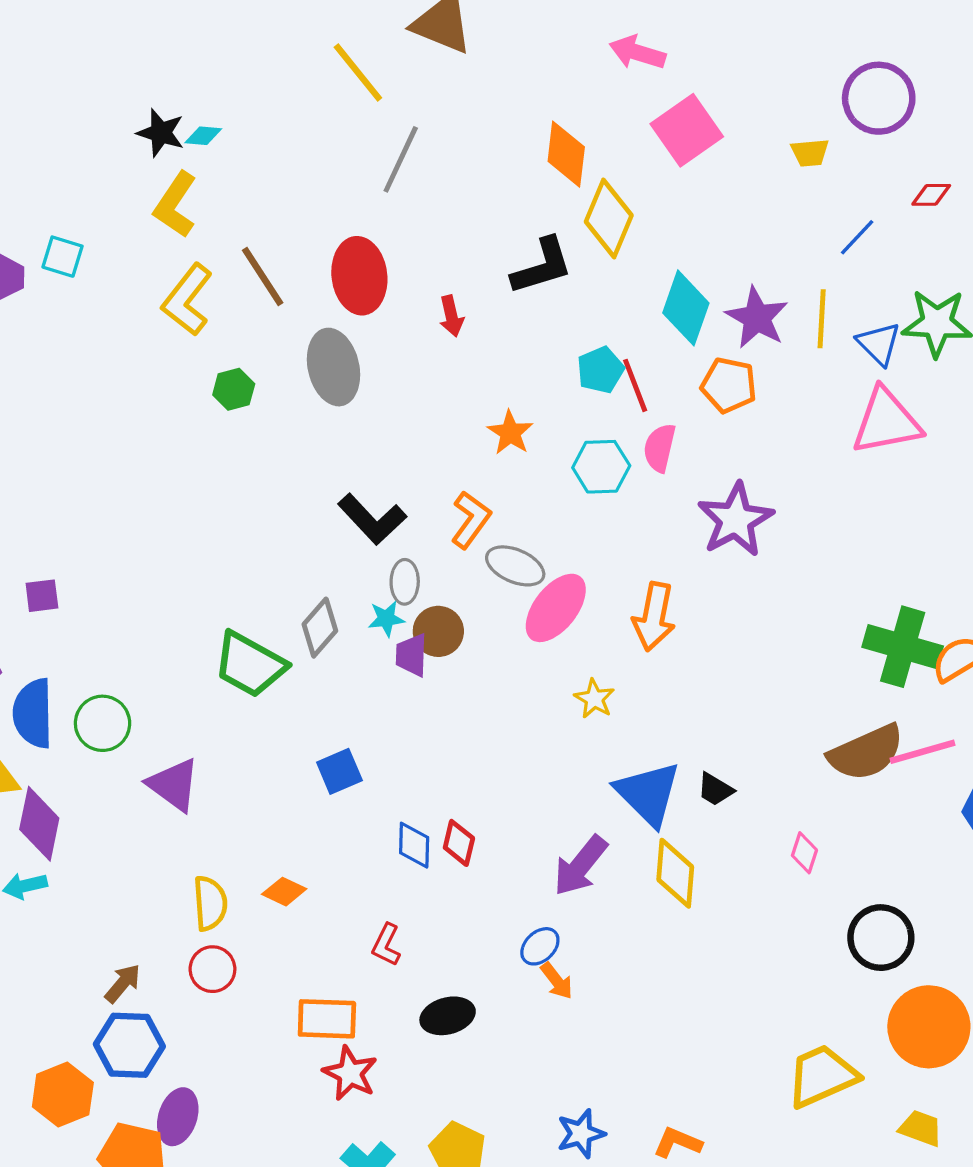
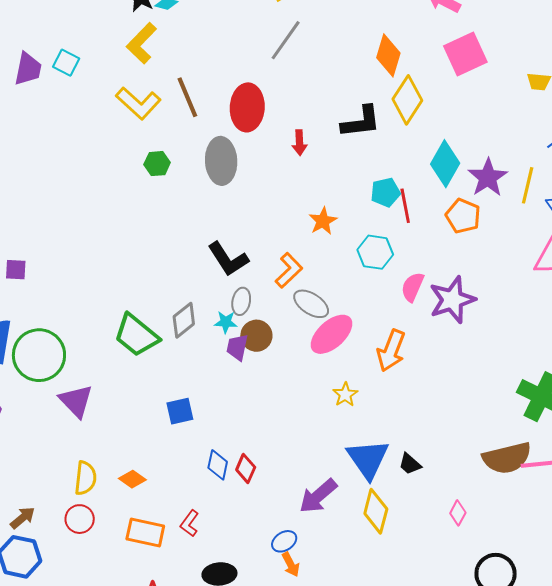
yellow L-shape: (187, 300) -> (138, 103), turned -96
pink semicircle: (660, 448) -> (413, 287), moved
green circle: (103, 723) -> (39, 355), size x1.5
orange rectangle: (327, 1019) -> (145, 532), moved

